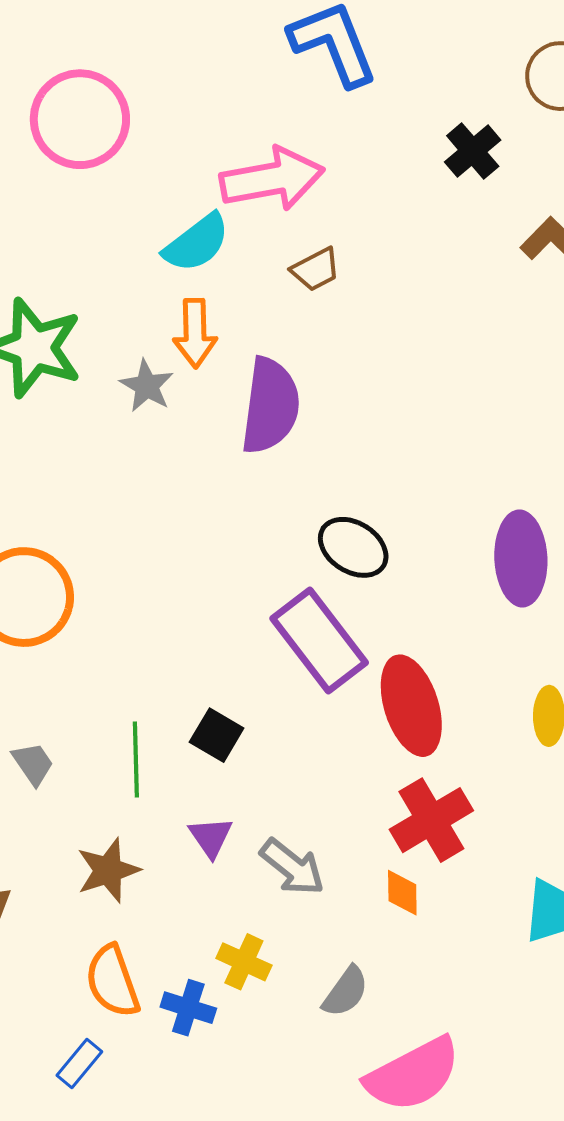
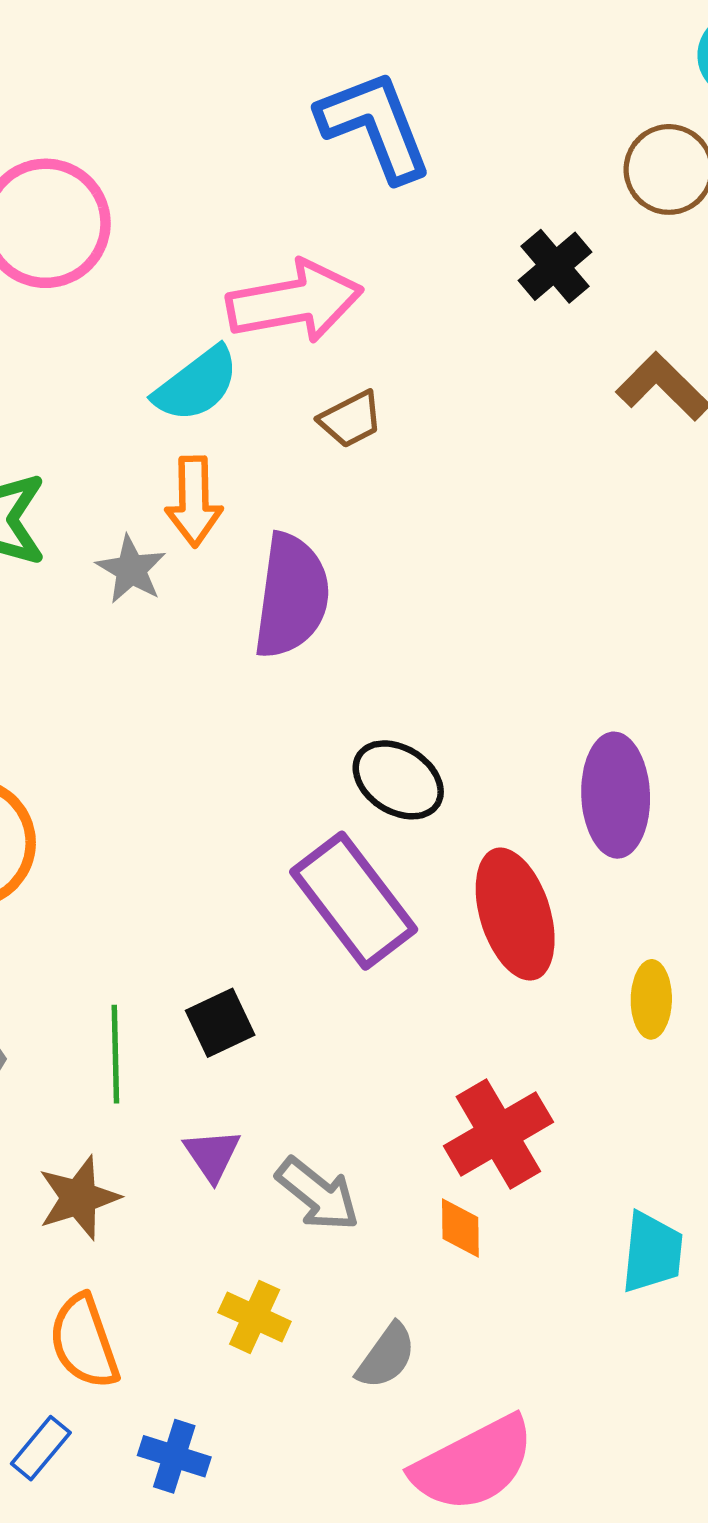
red ellipse: (411, 706) -> (515, 914), moved
black square: (217, 735) -> (220, 1023), turned 34
blue cross: (188, 1008) -> (174, 1456), moved

